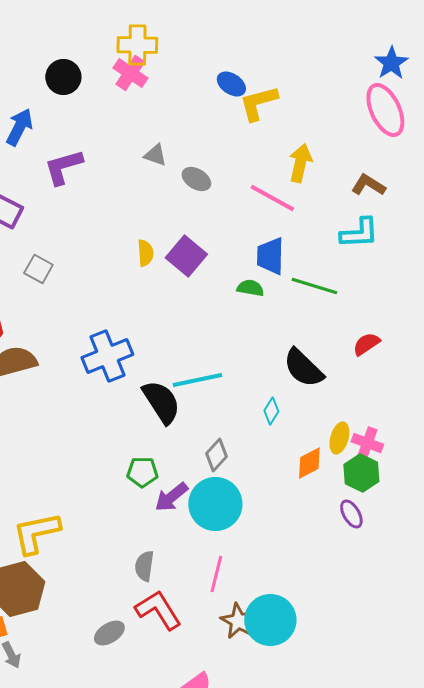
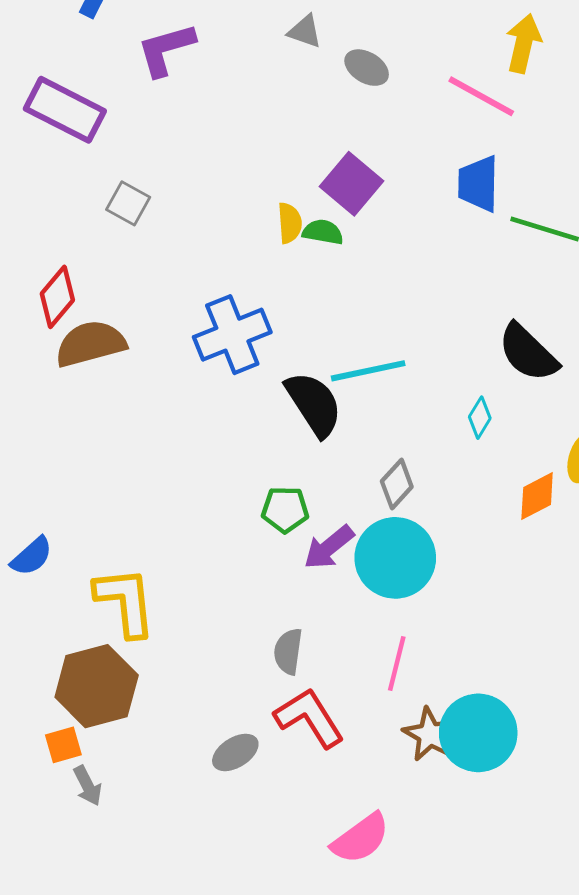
yellow semicircle: (145, 253) -> (290, 223), moved
green semicircle: (250, 288) -> (323, 232), moved
yellow L-shape: (36, 533) -> (125, 602), turned 96

